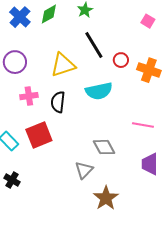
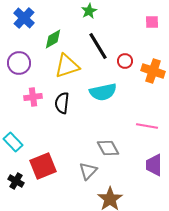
green diamond: (49, 14) -> (53, 39), moved
pink square: (148, 21) -> (152, 22), turned -32
red square: (39, 135) -> (43, 166), moved

